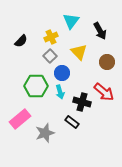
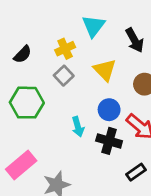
blue circle: (62, 73) -> (109, 110), moved
green hexagon: (36, 86) -> (27, 103), moved
black rectangle: (72, 122) -> (136, 172), moved, turned -72

